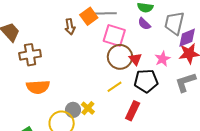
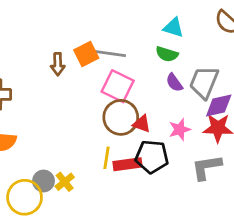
purple semicircle: (144, 24) -> (174, 83), moved
red triangle: (135, 59) -> (142, 124), turned -40
yellow line: (115, 87) -> (107, 158), turned -56
red rectangle: (133, 111) -> (128, 164), moved, turned 48

